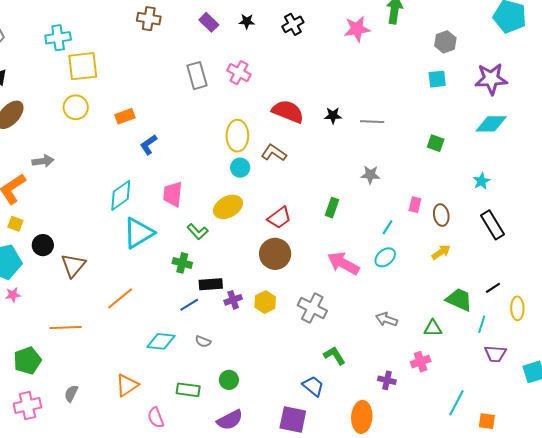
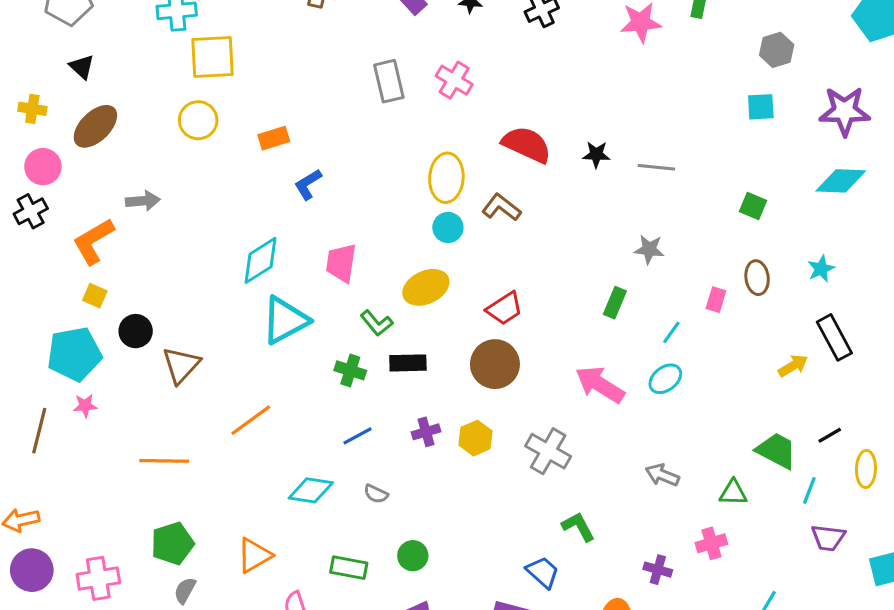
green rectangle: (332, 208) -> (615, 303), moved
brown ellipse: (441, 215) -> (757, 278), moved
yellow arrow: (441, 252) -> (793, 366), moved
black rectangle: (211, 284) -> (408, 363), moved
green pentagon: (27, 360) -> (172, 543), moved
gray semicircle: (71, 393) -> (185, 590), moved

